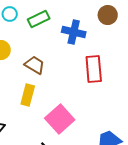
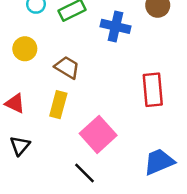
red rectangle: (94, 69) -> (153, 90), moved

